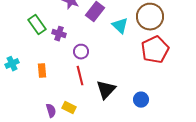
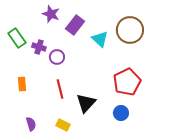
red pentagon: (155, 50) -> (127, 82), moved
purple circle: (81, 52) -> (57, 57), moved
yellow rectangle: (69, 108) -> (63, 125), moved

